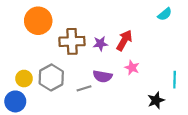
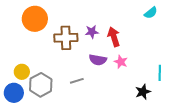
red arrow: (124, 40) -> (114, 37), turned -48
purple star: (100, 44) -> (92, 32), moved
purple semicircle: (103, 76) -> (98, 60), moved
gray hexagon: (51, 77) -> (41, 85), moved

